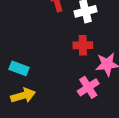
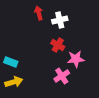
red cross: (83, 45) -> (58, 45), turned 32

